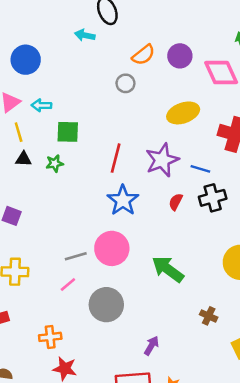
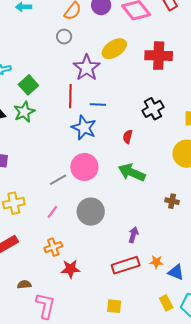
green square: (68, 132) -> (28, 85), turned -30
purple star: (162, 160) -> (87, 68), moved
green star: (55, 163) -> (24, 112), size x1.5
blue line: (200, 169) -> (98, 104), moved
red semicircle: (176, 202) -> (128, 137), moved
pink line: (68, 284) -> (52, 212), moved

